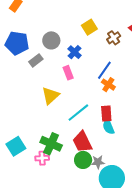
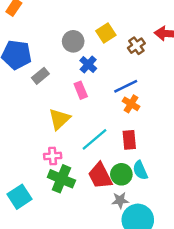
gray circle: (51, 40) -> (73, 41), moved
blue line: (104, 70) -> (126, 86), turned 30
cyan semicircle: (108, 127) -> (140, 170), moved
cyan square: (16, 146) -> (20, 197), moved
pink cross: (42, 158) -> (53, 156), moved
green circle: (83, 160) -> (121, 174), moved

